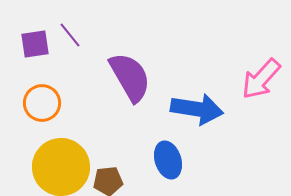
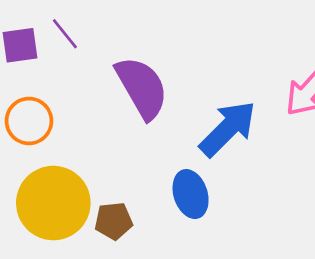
blue arrow: (197, 109) -> (228, 129), turned -54

